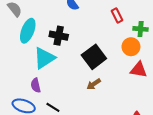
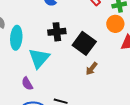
black cross: (59, 36) -> (57, 32), moved
purple semicircle: (36, 85) -> (27, 84), moved

